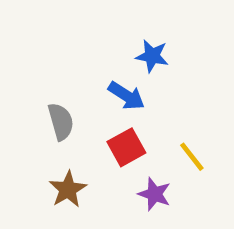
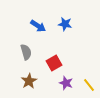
blue arrow: (126, 96) -> (38, 26), moved
yellow line: (192, 157) -> (89, 85), moved

